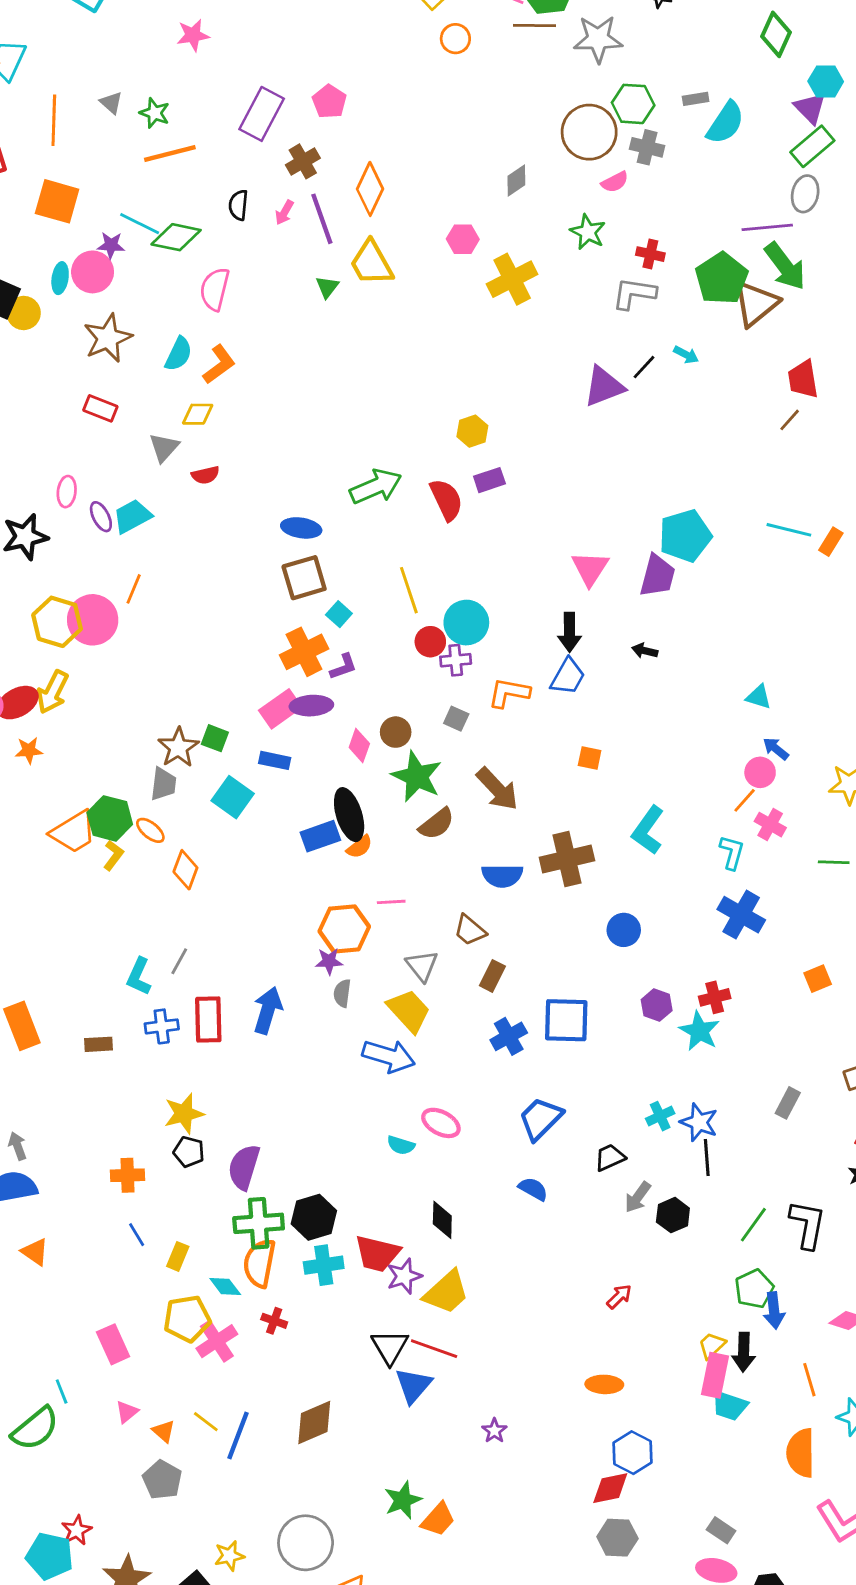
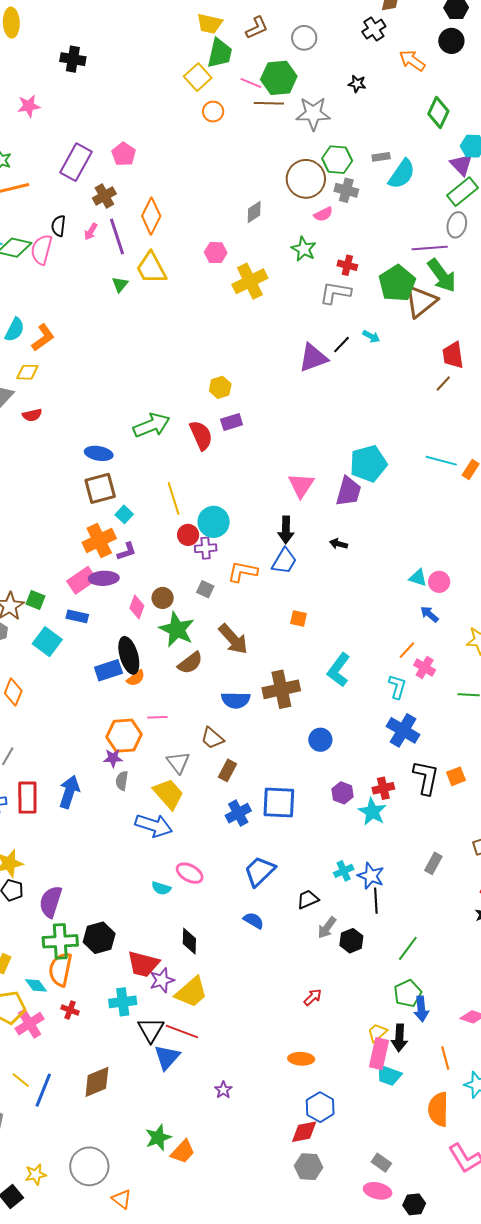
pink semicircle: (215, 289) -> (41, 250), moved
pink circle: (760, 772) -> (439, 582), moved
black L-shape: (808, 1224) -> (426, 778), moved
cyan cross: (324, 1265) -> (123, 1002), moved

